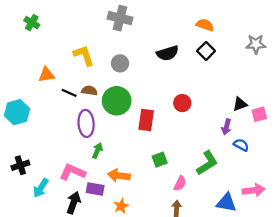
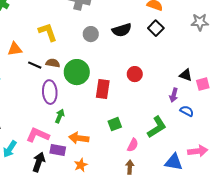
gray circle: (120, 63) -> (91, 34), moved
black triangle: (240, 104) -> (186, 75), turned 40

